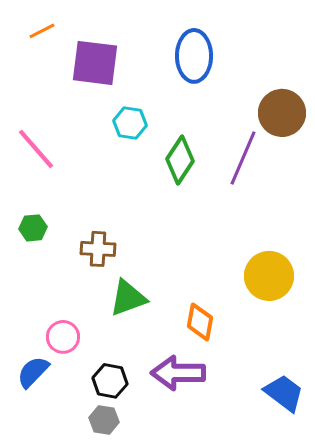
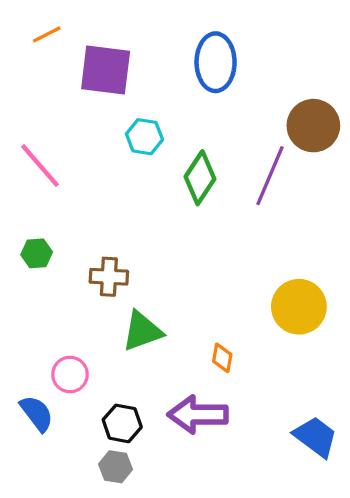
orange diamond: (200, 322) -> (222, 358), size x0.7
blue semicircle: (33, 372) -> (37, 413), turned 99

